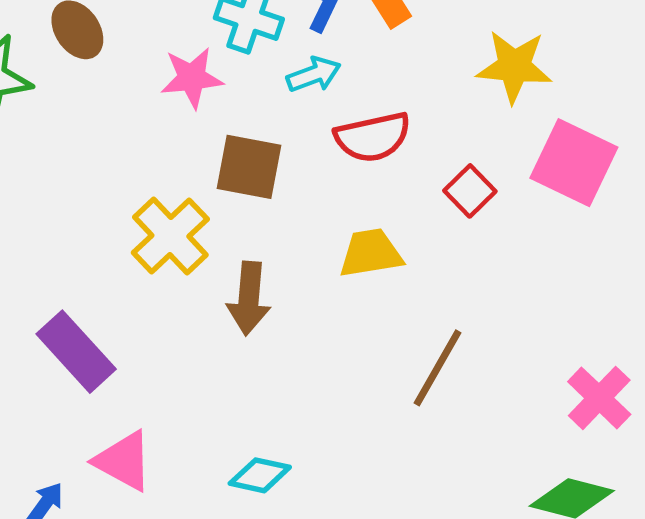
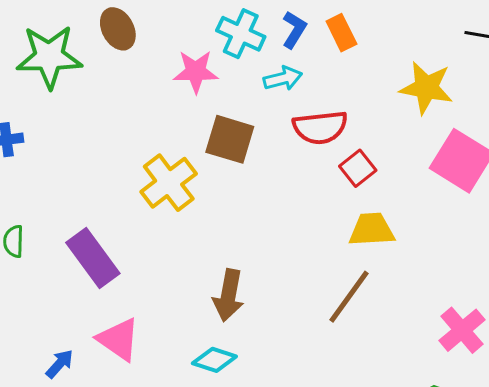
red square: (470, 191) -> (358, 168), moved
yellow trapezoid: (371, 253) -> (372, 230), moved
brown arrow: (249, 298) -> (229, 295), moved

